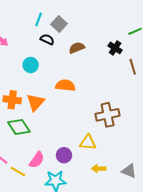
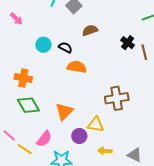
black semicircle: (47, 39) -> (65, 47), moved
black cross: (115, 48) -> (128, 43), moved
orange triangle: (35, 102) -> (64, 111), moved
purple circle: (64, 155) -> (79, 136), moved

